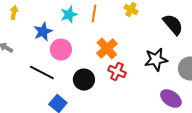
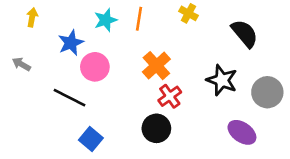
black star: (156, 60) -> (222, 80), turned 30
red cross: (117, 72) -> (170, 96), turned 30
black circle: (84, 80) -> (156, 128), moved

